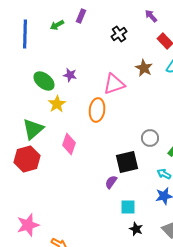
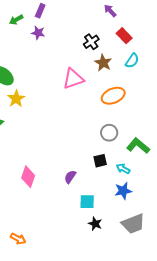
black cross: (119, 34) -> (91, 42), moved
purple star: (70, 75) -> (38, 33), moved
orange ellipse: (97, 110) -> (113, 96), moved, turned 60
pink diamond: (69, 144) -> (28, 177), moved
black square: (127, 162) -> (100, 161), moved, size x0.6

